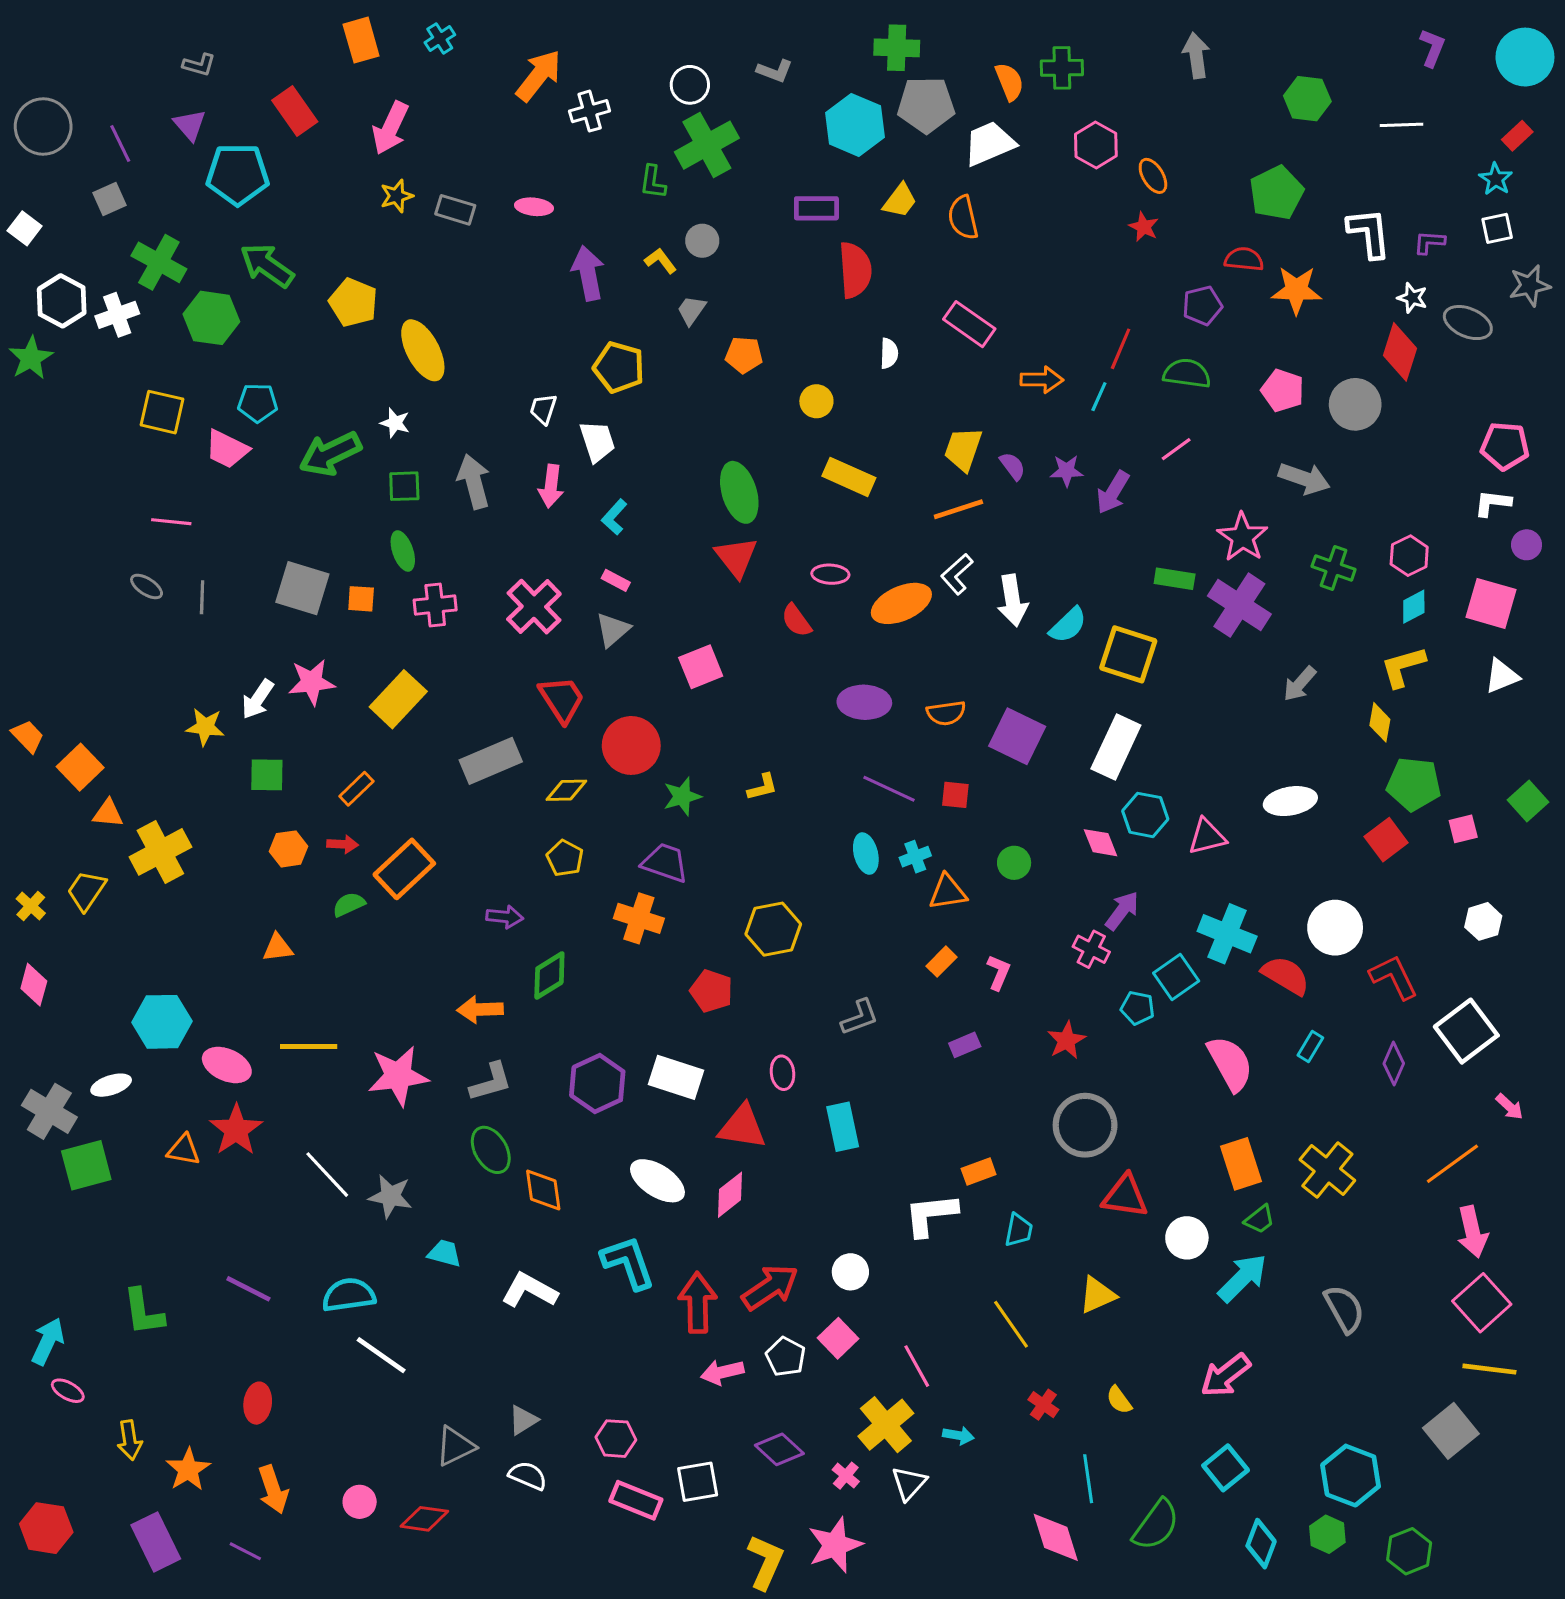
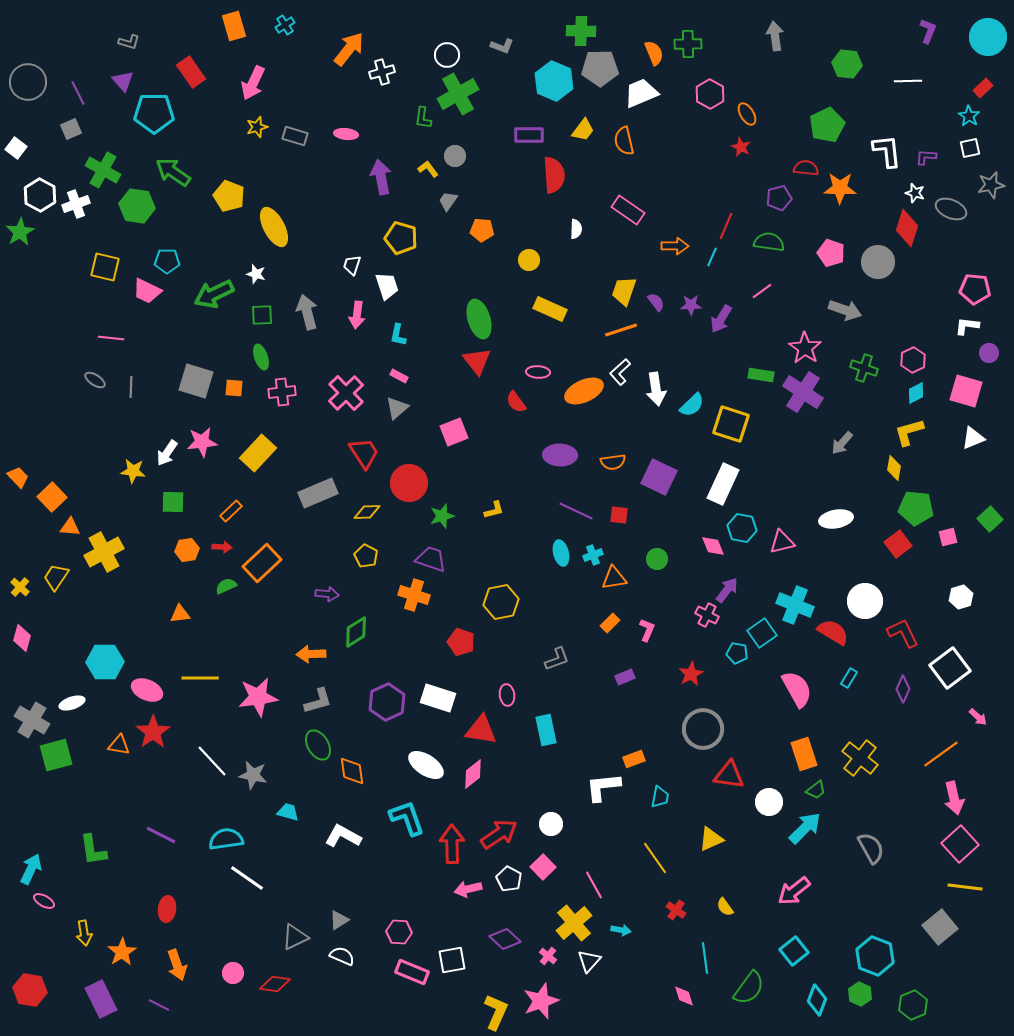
cyan L-shape: (614, 517) -> (398, 335), turned -30
pink diamond: (1056, 1537) -> (684, 996), size x0.6

